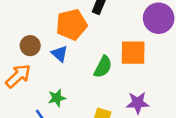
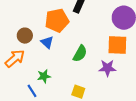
orange square: (133, 53) -> (117, 45), moved
purple star: (138, 103) -> (107, 68), moved

